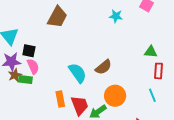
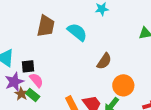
cyan semicircle: (78, 73) -> (77, 32), moved
green rectangle: (25, 80) -> (33, 95), turned 48

